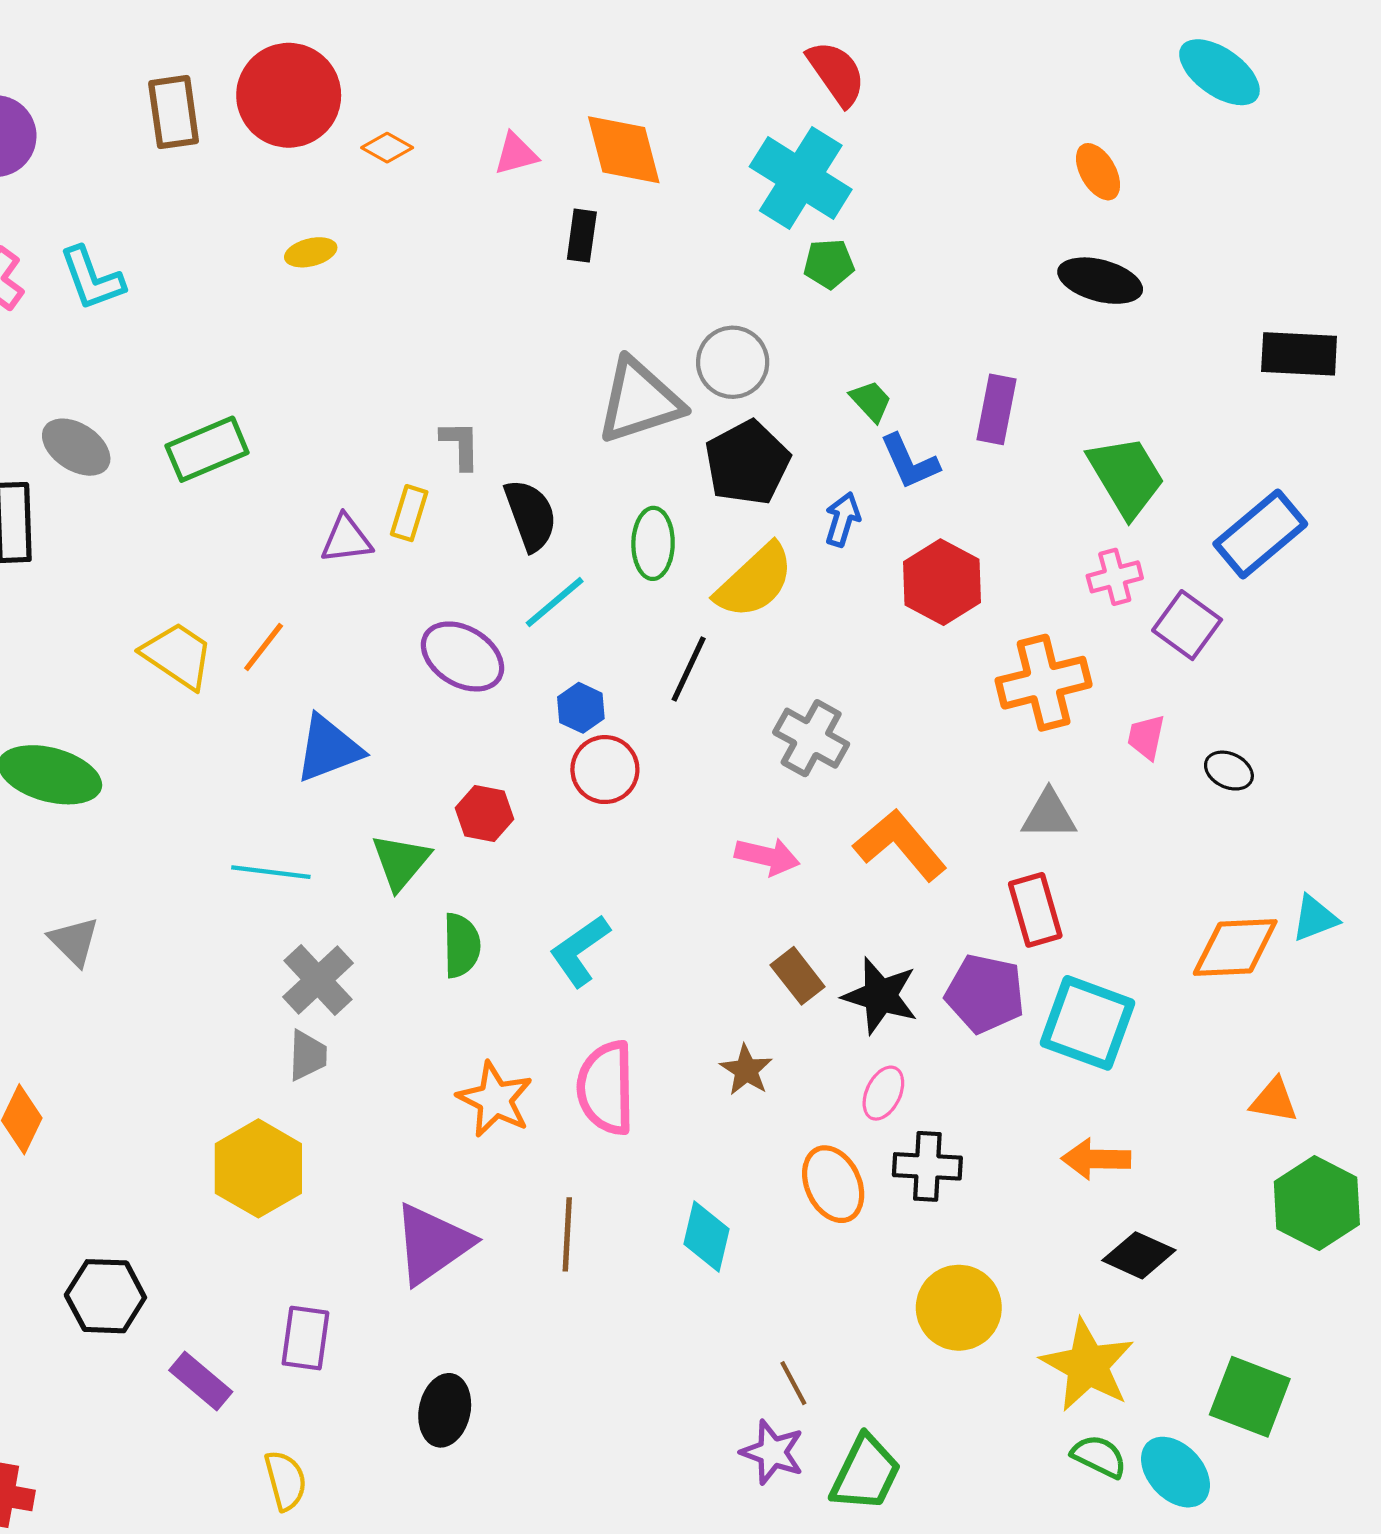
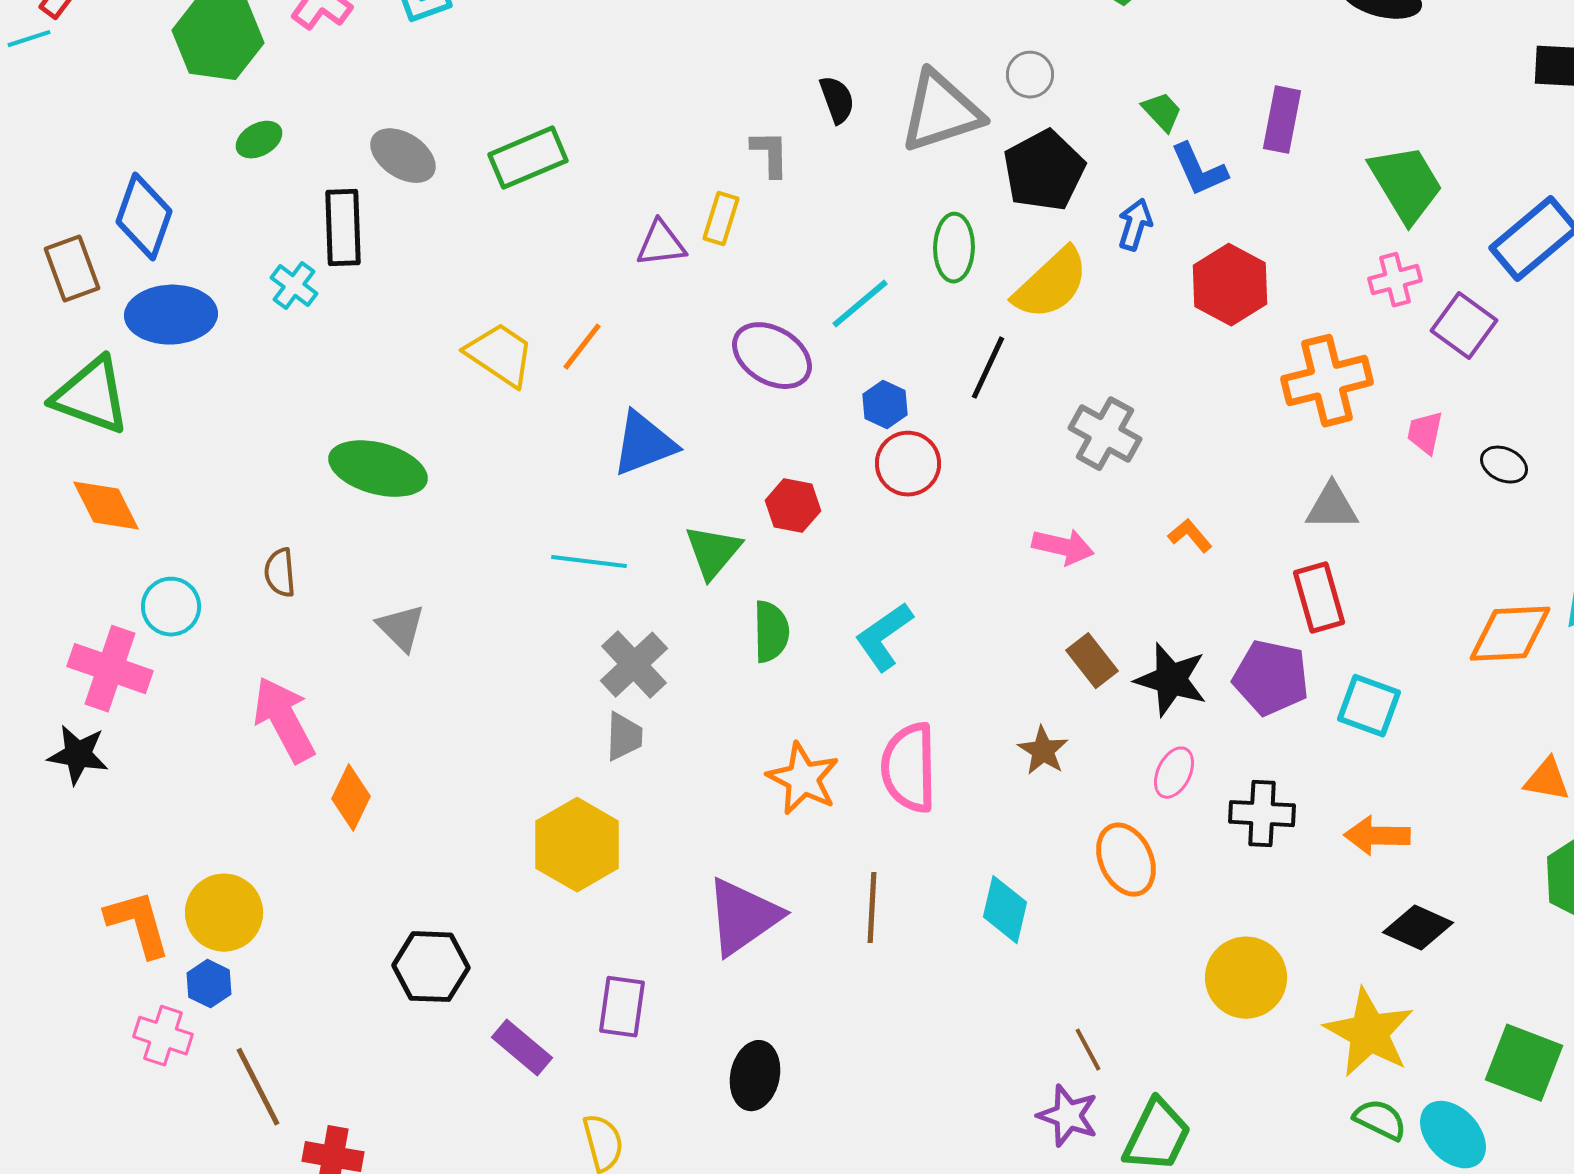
gray circle: (733, 362) -> (1030, 75), size x0.7
black semicircle: (531, 515) -> (837, 100), moved, size x0.7
orange L-shape: (900, 845) -> (1190, 536), size x0.5
cyan square: (1088, 1023) -> (1369, 706), size x0.7
black cross: (927, 1166) -> (1262, 814), moved

